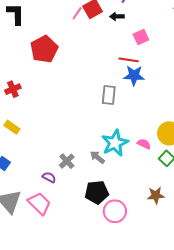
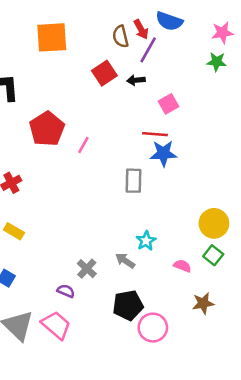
pink line: (77, 13) -> (83, 145), moved
cyan star: (115, 143) -> (146, 241), size x0.6
pink semicircle: (144, 144) -> (182, 266), moved

